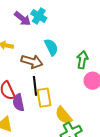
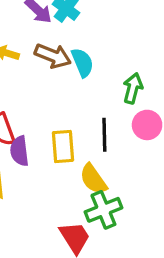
brown arrow: (32, 62) -> (53, 56), moved
black line: (35, 86) -> (104, 135), moved

